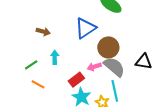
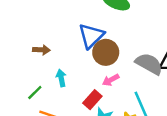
brown circle: (108, 47) -> (106, 52), moved
gray semicircle: (114, 67) -> (149, 64), moved

